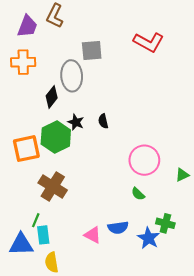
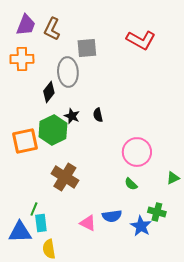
brown L-shape: (55, 16) -> (52, 29), moved
green triangle: (182, 175) -> (173, 178), moved
brown cross: (53, 186) -> (65, 177), moved

